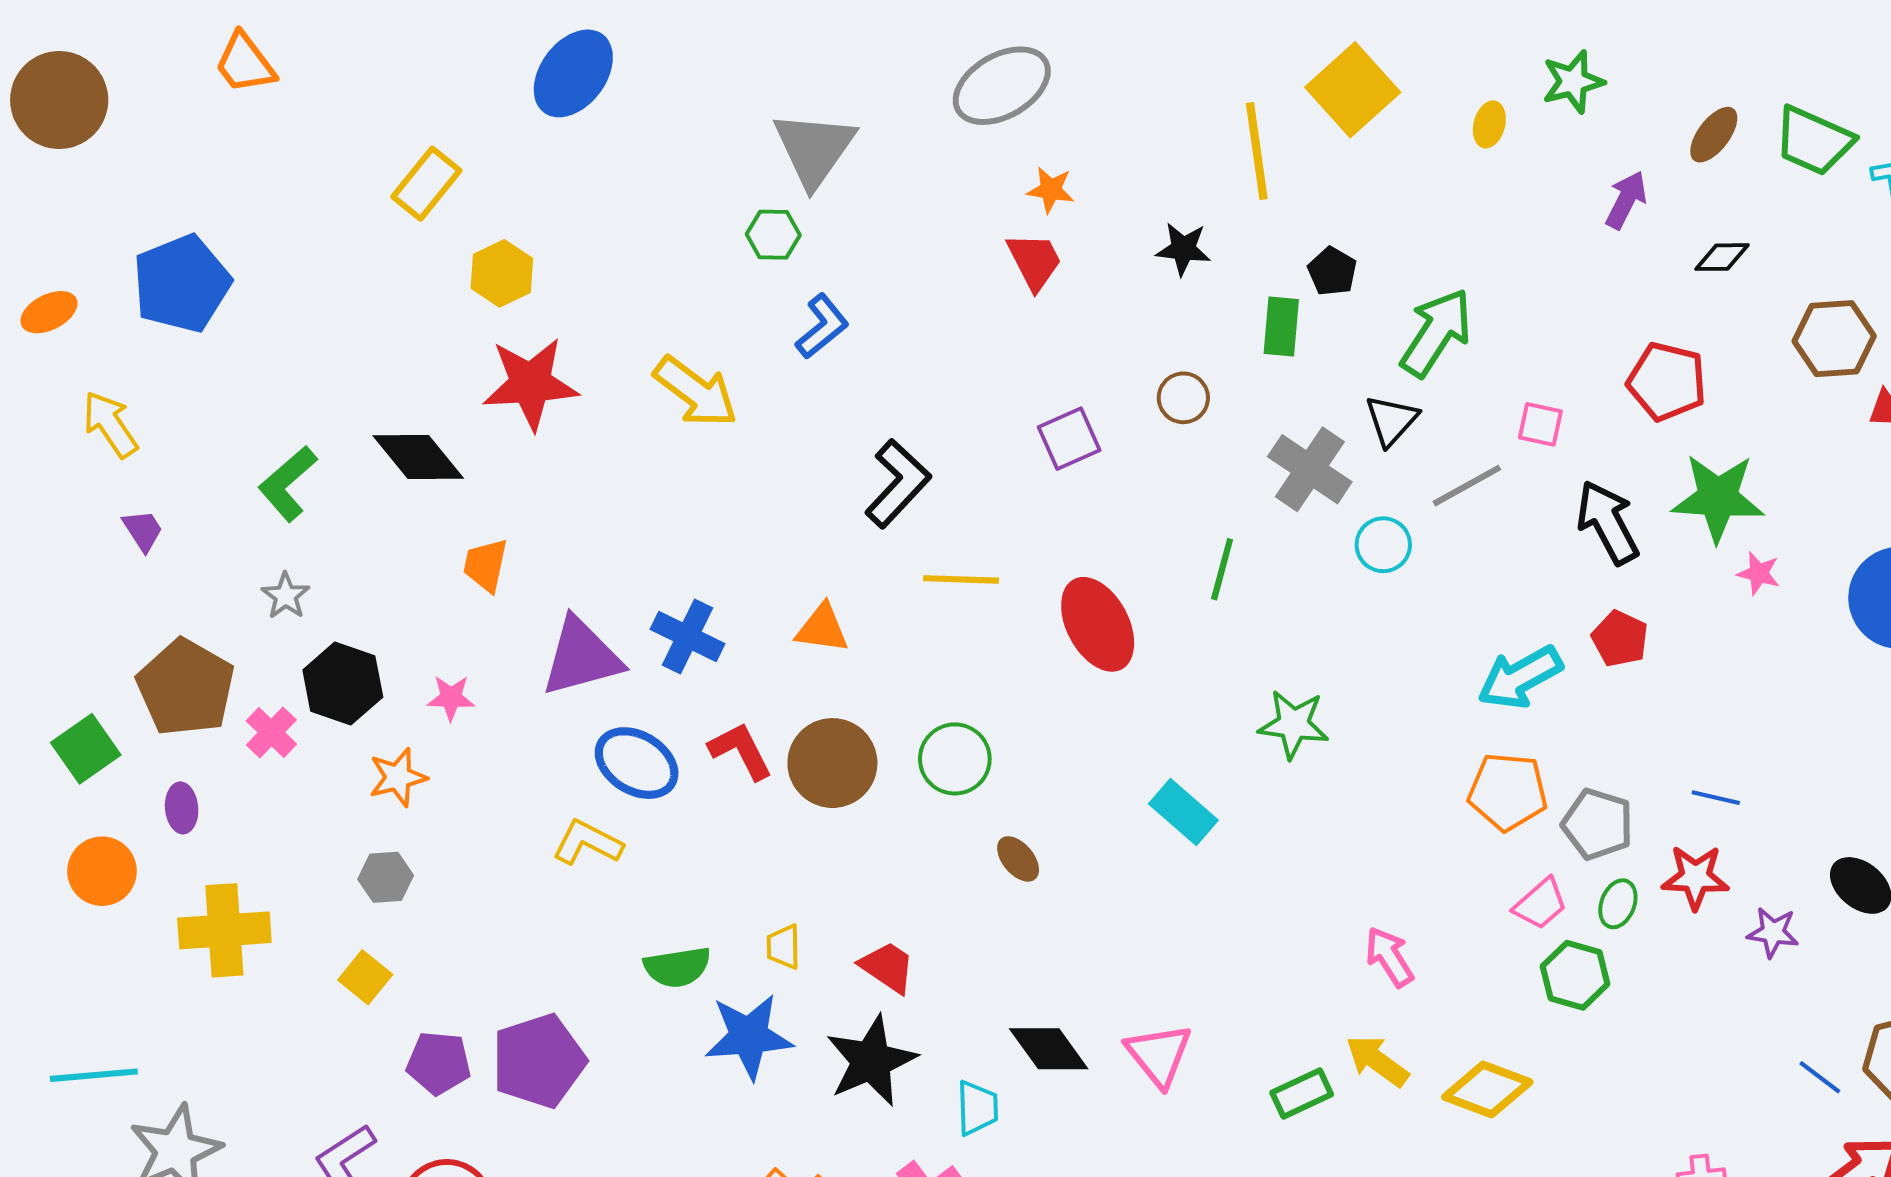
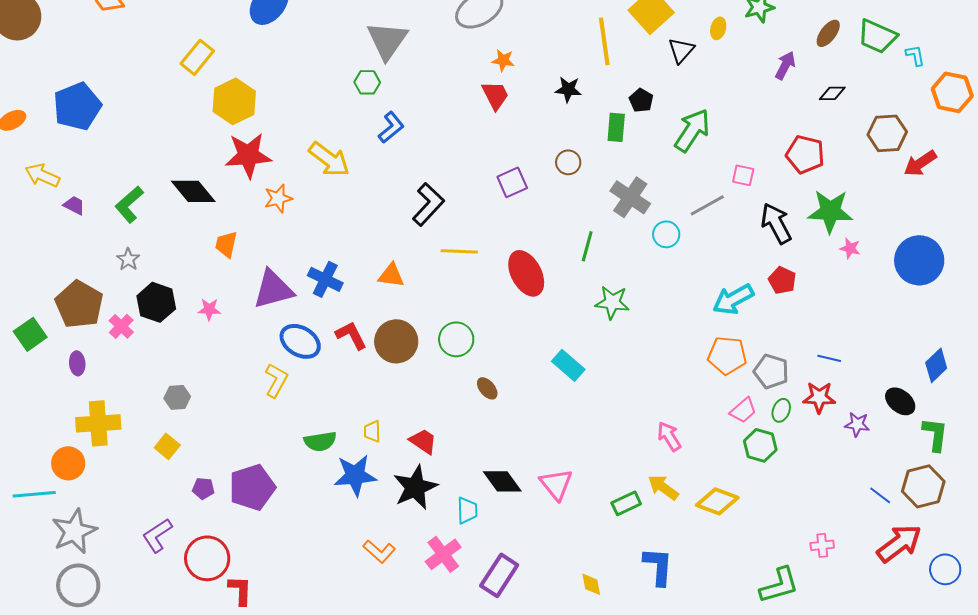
yellow hexagon: (502, 273) -> (234, 101), size x1.4
black triangle: (1391, 420) -> (681, 50), moved
yellow arrow: (110, 424) -> (42, 175), turned -32
purple trapezoid: (143, 530) -> (74, 205), moved, turned -30
green star: (1293, 724) -> (612, 302), moved
orange star: (398, 777) -> (278, 198), moved
yellow L-shape: (588, 843) -> (276, 380), turned 92
orange circle: (102, 871) -> (68, 463), moved
purple pentagon: (439, 1063) -> (203, 488), size x0.7

